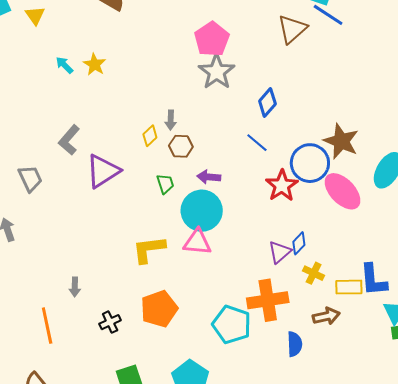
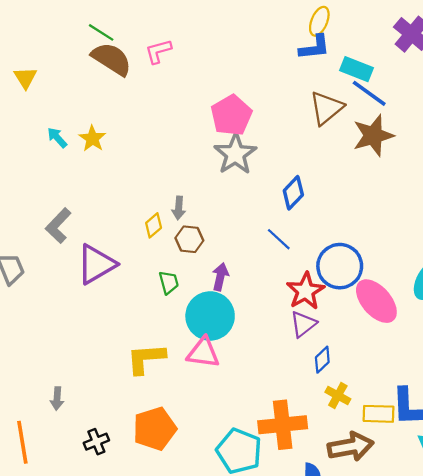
brown star: (341, 141) -> (373, 135), moved, turned 30
purple arrow: (209, 177) -> (220, 277), turned 95
purple triangle: (280, 252) -> (303, 324), moved
brown arrow: (326, 316) -> (350, 447), size x1.4

